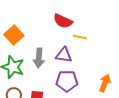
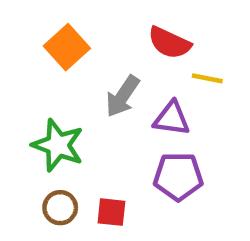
orange square: (14, 35) -> (67, 47), moved
gray arrow: (39, 58) -> (123, 96), moved, turned 30

